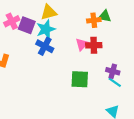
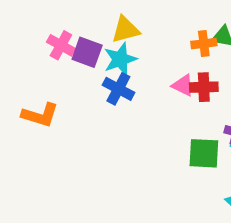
pink cross: (12, 21) -> (61, 45), turned -35
pink triangle: (82, 44) -> (183, 85), turned -48
green square: (80, 79) -> (204, 153), moved

